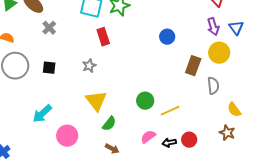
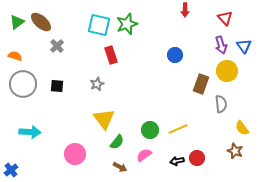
green circle: (145, 101) -> (150, 130), moved
cyan arrow: (42, 114) -> (30, 132), moved, turned -135
pink semicircle: (148, 137) -> (144, 155), moved

